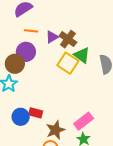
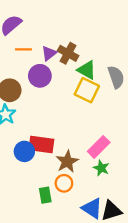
purple circle: (26, 52) -> (40, 76), moved
yellow square: (68, 63) -> (87, 90), moved
red rectangle: (36, 113) -> (41, 145), size x1.5

